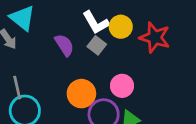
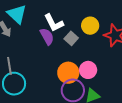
white L-shape: (96, 23) -> (54, 23), moved
orange circle: (81, 94) -> (68, 73), moved

